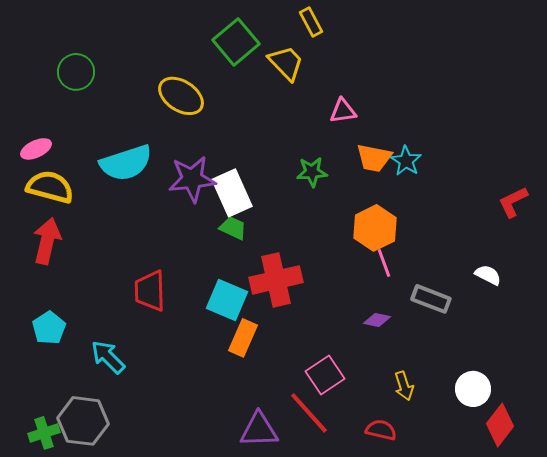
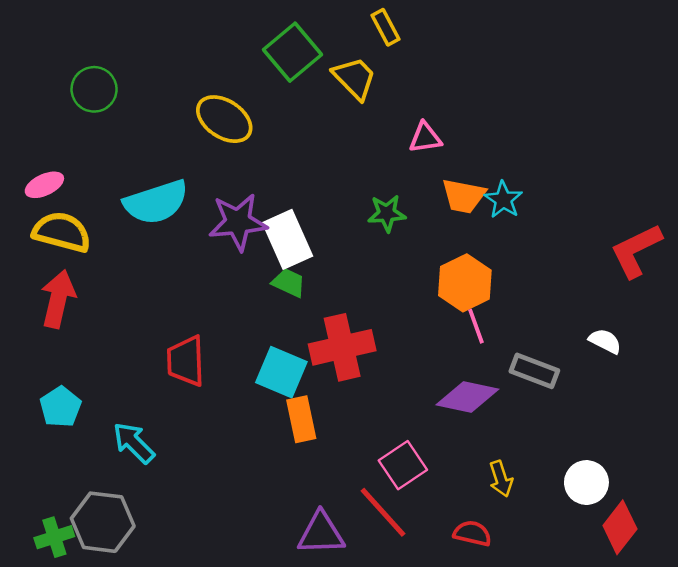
red L-shape: (513, 202) -> (636, 251), size x1.4
purple diamond: (377, 320) -> (467, 397), size x1.8
orange rectangle: (243, 338) -> (301, 419), turned -36

